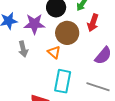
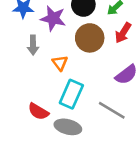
orange triangle: (54, 52) -> (60, 63), moved

